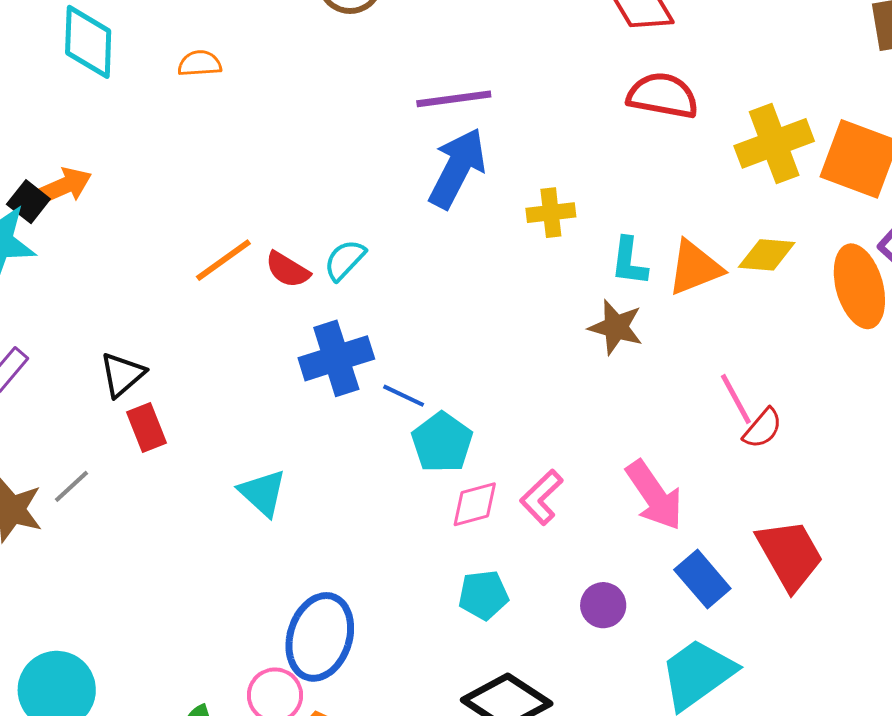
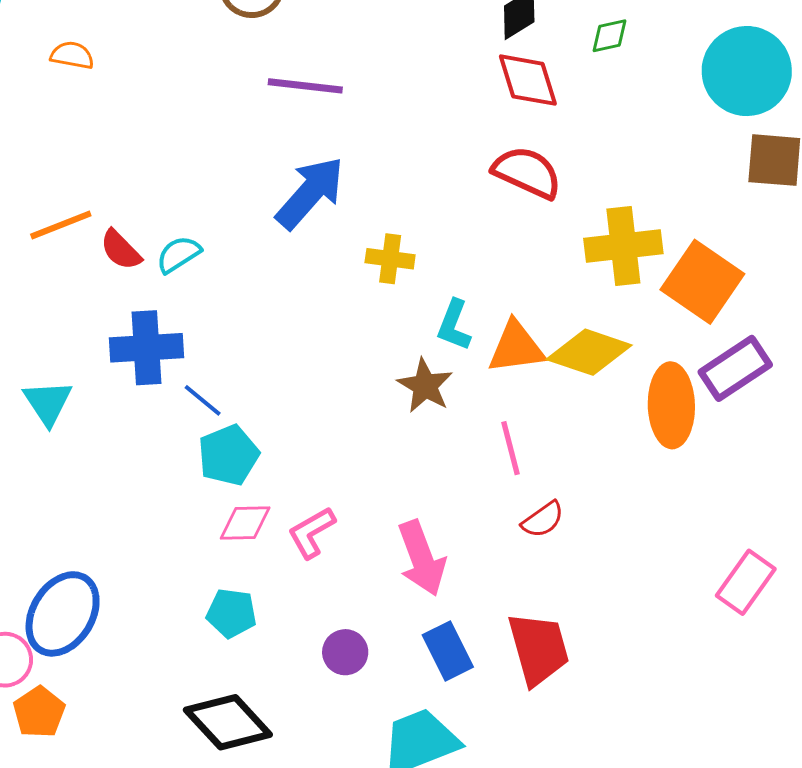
orange semicircle: (200, 63) -> (72, 55), moved
purple line: (454, 99) -> (305, 86), moved
yellow diamond: (767, 255) -> (589, 352), size x1.4
pink line: (736, 399) -> (511, 448), moved
cyan triangle: (263, 493) -> (48, 403), moved

